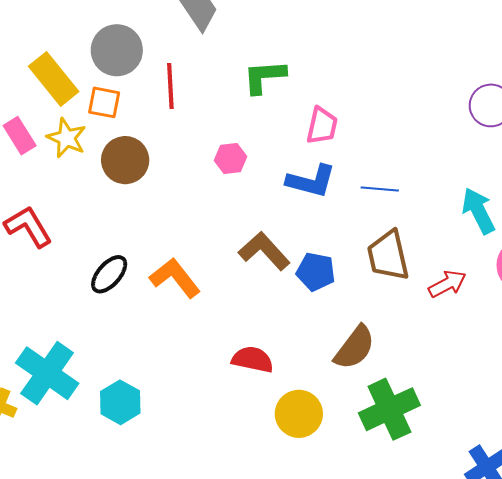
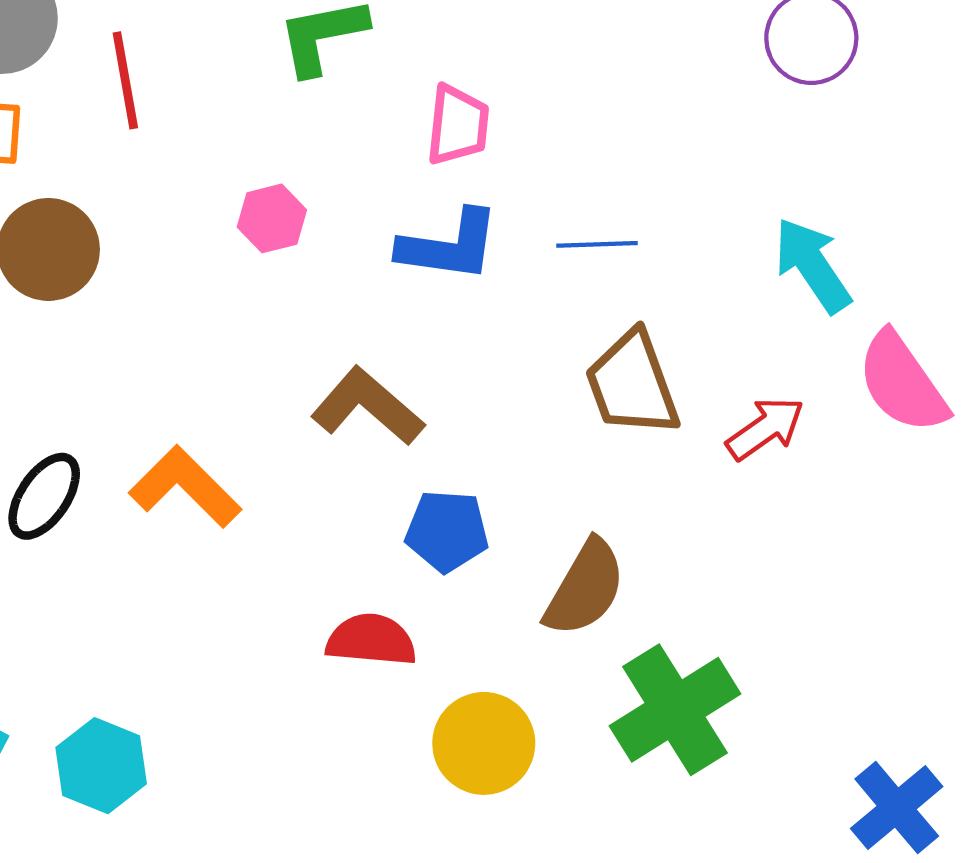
blue pentagon: (316, 272) -> (447, 531), moved

